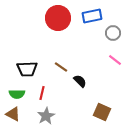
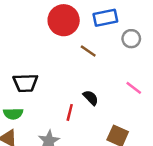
pink line: (115, 60) -> (134, 88), moved
brown line: (61, 67) -> (88, 51), moved
red line: (42, 93) -> (70, 112), moved

